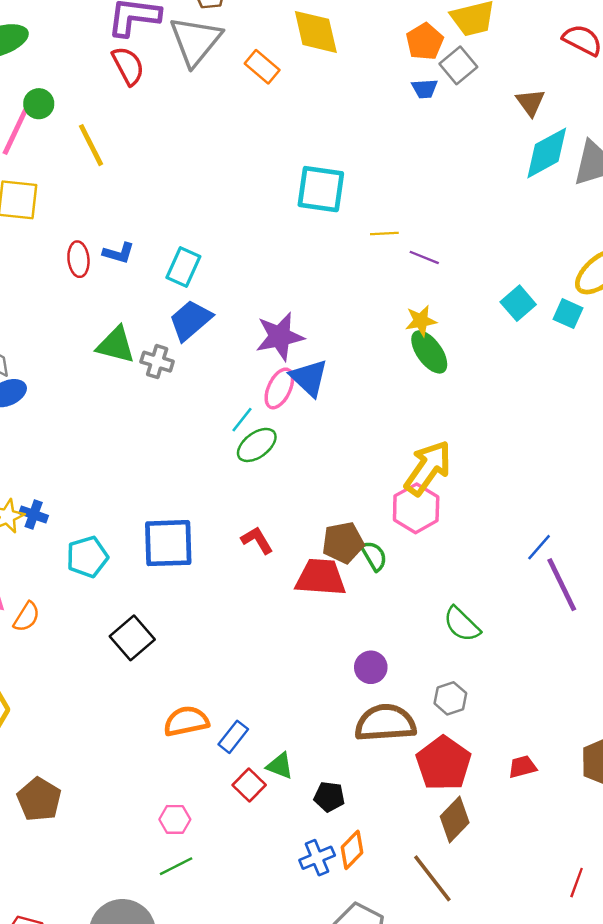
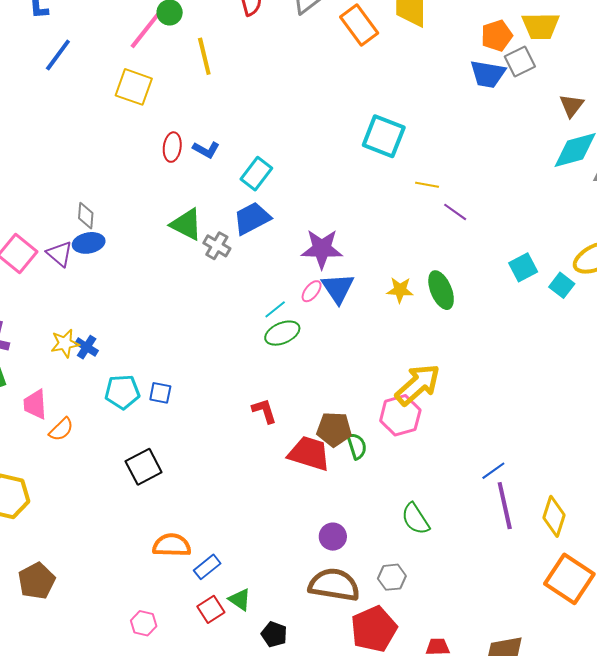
orange rectangle: (262, 67) -> (359, 25), size x1.4
blue trapezoid: (425, 89) -> (488, 74), size x1.6
yellow star: (421, 321) -> (400, 290), moved
pink ellipse: (279, 388) -> (312, 291), size x0.7
blue square: (168, 543) -> (160, 393), moved, size x0.5

